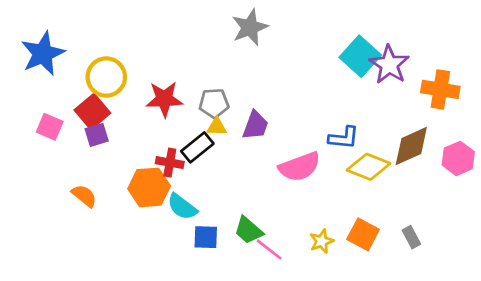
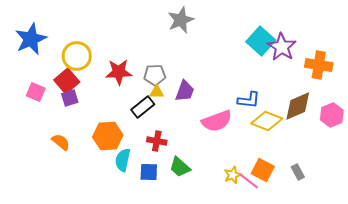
red cross: (170, 163) -> (157, 141), moved
cyan semicircle: (182, 207) -> (123, 160), moved, turned 65
pink line: (269, 250) -> (249, 181), moved

